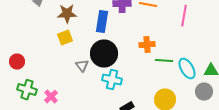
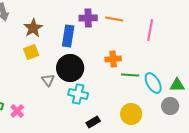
brown star: (67, 14) -> (33, 28), turned -30

